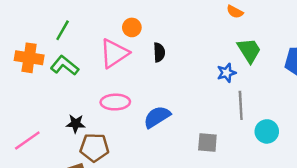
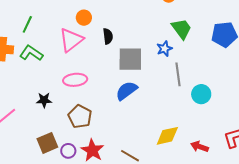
blue semicircle: (157, 117) -> (126, 91), moved
gray square: (207, 143) -> (130, 59), moved, size x1.5
brown pentagon: (94, 148) -> (80, 117), moved, turned 30

